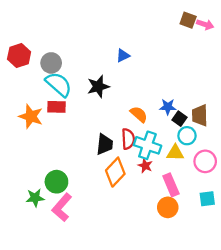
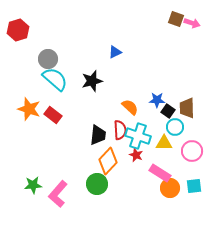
red hexagon: (19, 55) -> (18, 30), moved
red rectangle: (56, 107) -> (53, 115), moved, turned 36
green circle: (56, 182) -> (97, 184), moved
pink rectangle: (171, 185) -> (160, 173), turned -35
orange circle: (168, 207) -> (170, 188), moved

